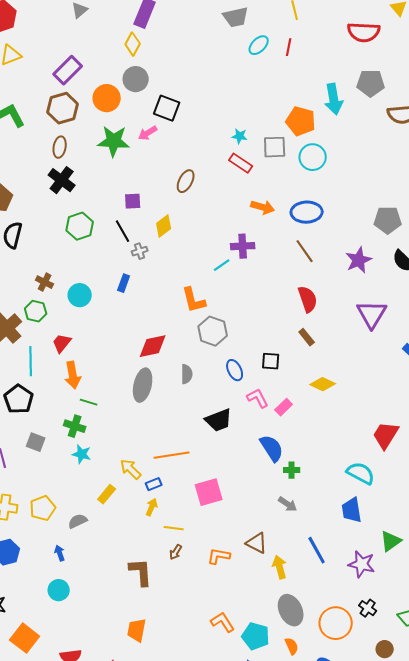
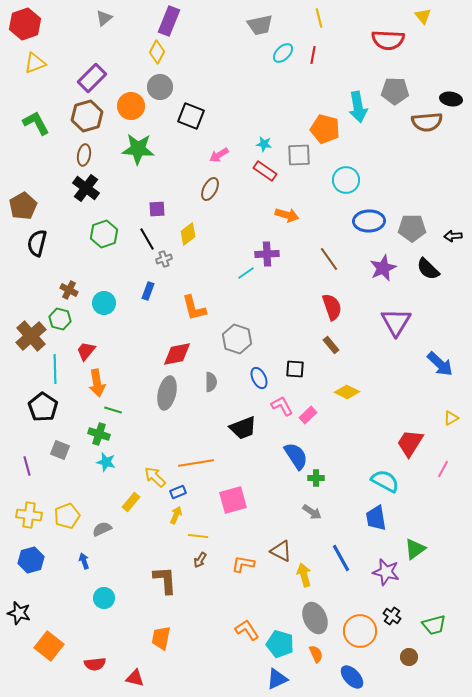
pink arrow: (148, 133) -> (219, 155), moved
cyan circle: (313, 157) -> (346, 180), moved
blue ellipse: (307, 212) -> (369, 221), moved
orange L-shape: (194, 300) -> (194, 308), moved
cyan circle: (59, 590) -> (104, 598), moved

